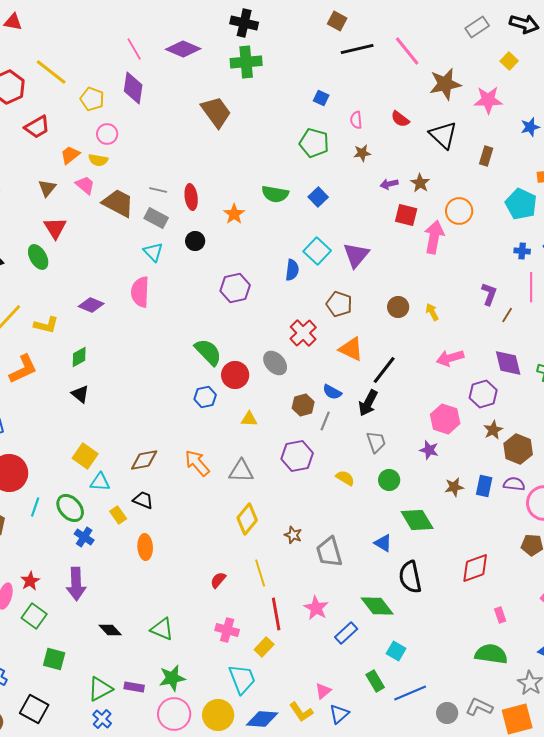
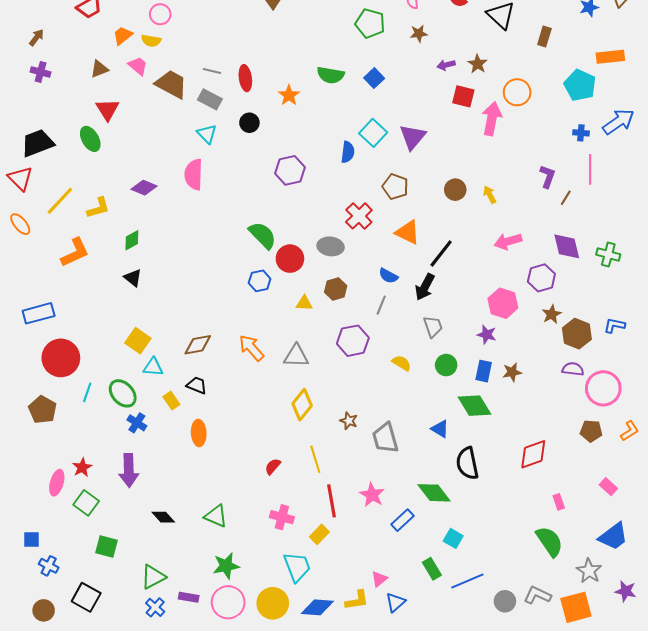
brown triangle: (47, 188) -> (99, 69), turned 30
yellow L-shape: (46, 325) -> (98, 208), turned -30
gray ellipse: (275, 363) -> (331, 246), turned -40
brown hexagon: (303, 405) -> (336, 289), moved
blue rectangle: (484, 486) -> (484, 371), moved
green semicircle: (491, 654) -> (550, 541), turned 48
purple rectangle: (134, 687) -> (189, 597), moved
yellow L-shape: (301, 712) -> (357, 600), turned -65

